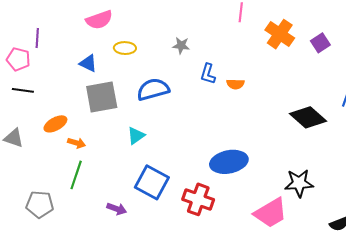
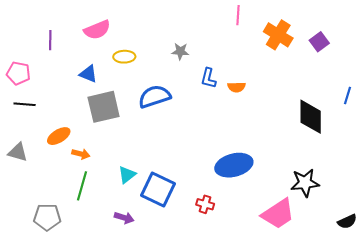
purple line: (37, 38) -> (50, 40), moved
black diamond: (308, 117) -> (311, 117), turned 51
cyan triangle: (136, 136) -> (127, 175), moved
red cross: (198, 199) -> (205, 204), size x0.6

